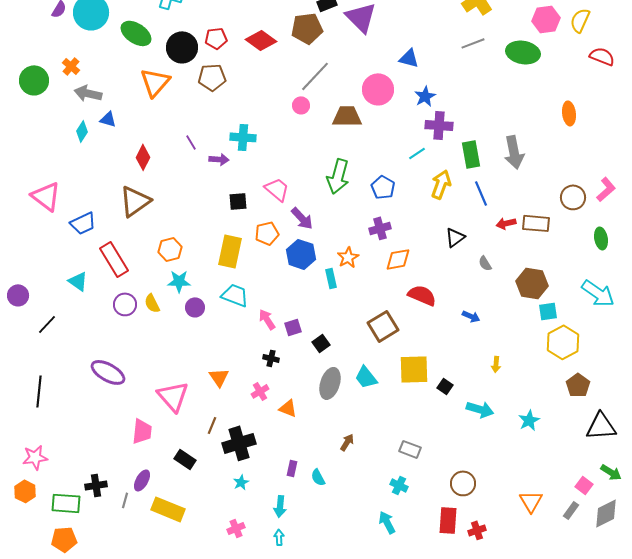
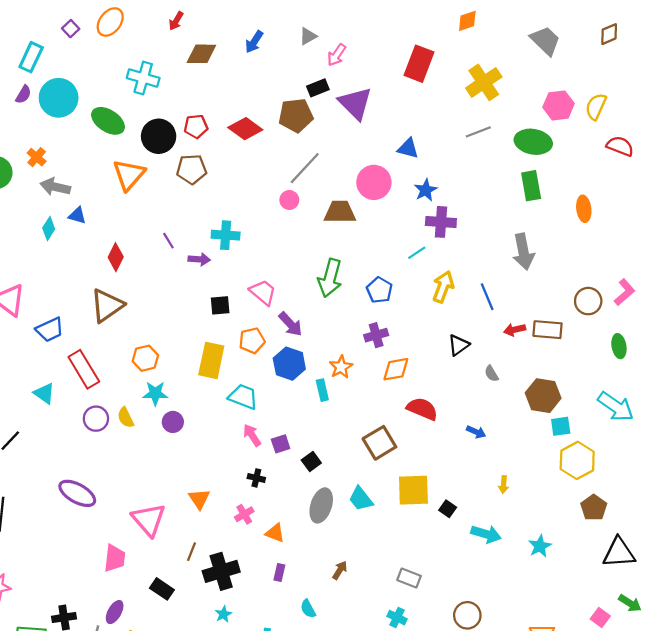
green rectangle: (471, 154) -> (531, 186), moved
cyan trapezoid: (235, 295) -> (243, 397), moved
purple rectangle: (292, 468) -> (279, 572), moved

